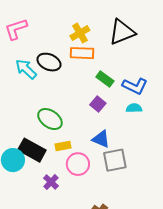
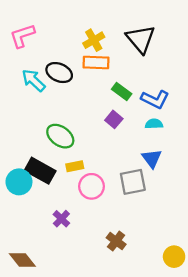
black triangle: (122, 32) -> (141, 39), turned -48
blue triangle: (101, 139) -> (152, 158), moved, turned 30
purple cross: (51, 182) -> (61, 219), moved

